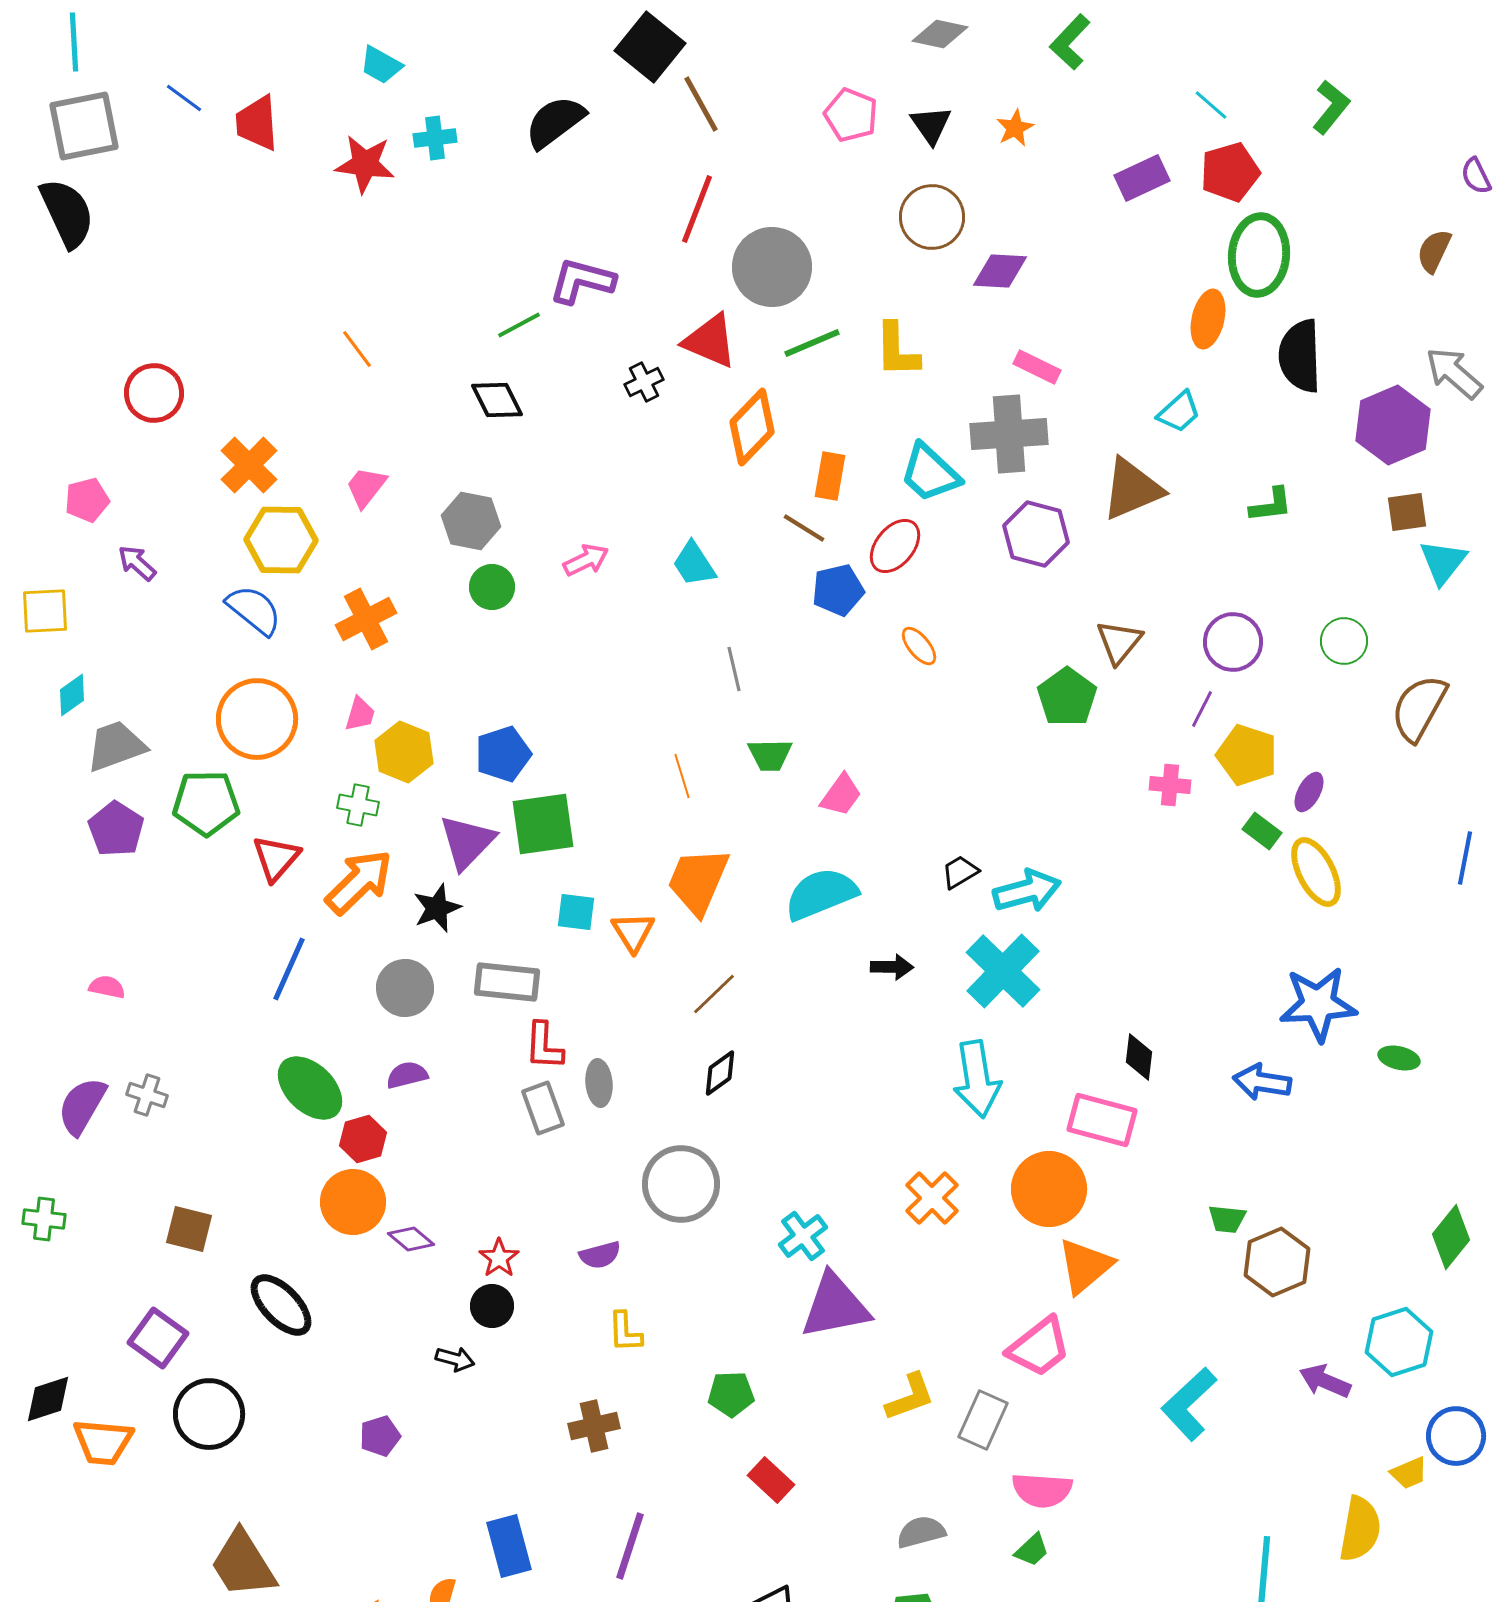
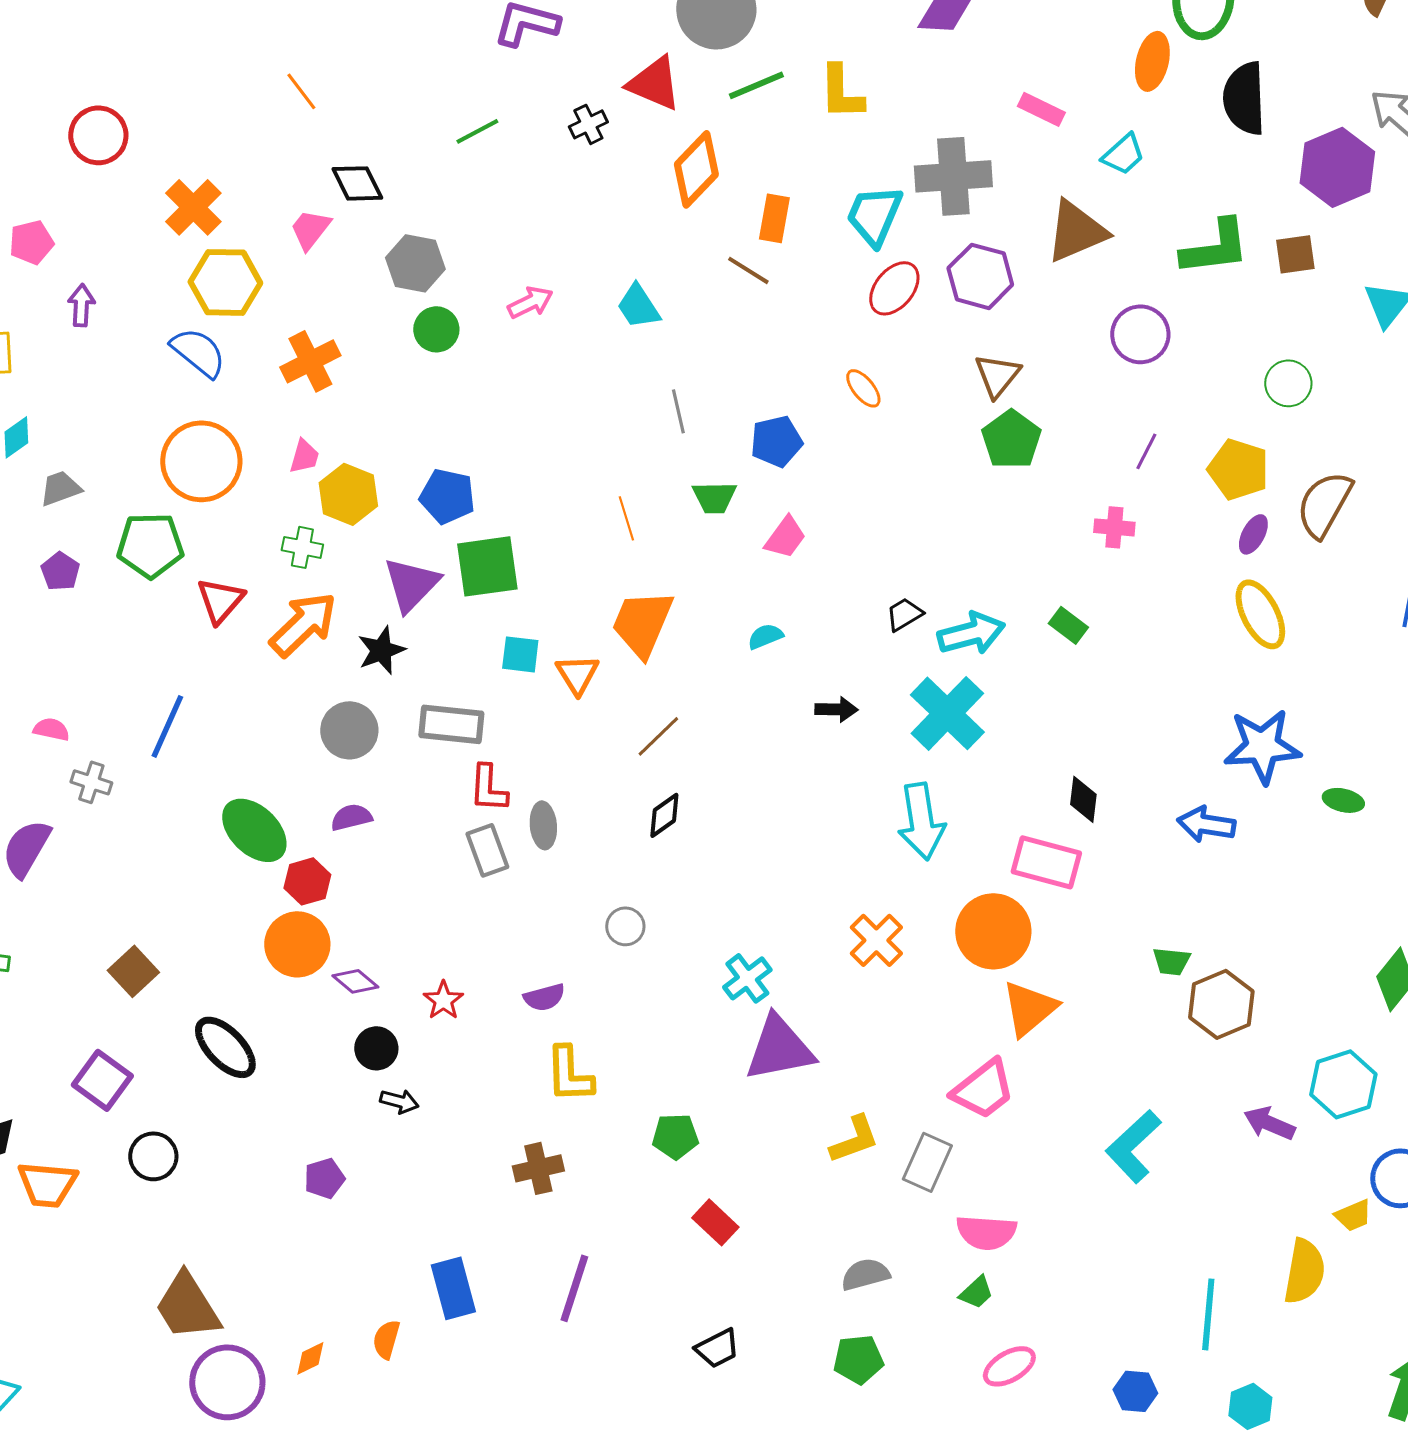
green line: (519, 325) -> (477, 131), moved
pink rectangle: (1037, 367) -> (1041, 109), moved
black diamond: (497, 400) -> (357, 183), moved
cyan trapezoid: (930, 473) -> (874, 215), turned 70
green L-shape: (1271, 505) -> (1215, 247), size x1.6
brown square: (1407, 512) -> (1295, 254), moved
red ellipse: (895, 546) -> (894, 288), moved
purple arrow: (137, 563) -> (81, 305), turned 51
blue pentagon: (838, 590) -> (776, 441), moved
brown triangle: (1119, 642) -> (997, 375), moved
purple circle: (1233, 642) -> (1140, 334), moved
brown semicircle: (1419, 708) -> (1324, 504), moved
gray trapezoid: (116, 746) -> (60, 488), size x0.7
blue pentagon: (503, 754) -> (447, 496), turned 30
yellow pentagon: (1247, 755) -> (1238, 469), moved
purple pentagon: (116, 829) -> (60, 571), size x0.7
green rectangle: (1262, 831) -> (1068, 625), moved
cyan semicircle: (821, 894) -> (765, 636), size x0.5
blue line: (289, 969) -> (167, 726), moved
gray cross: (147, 1095) -> (91, 782), moved
gray circle: (681, 1184) -> (625, 926), size x0.5
brown square: (189, 1229) -> (133, 971), turned 33
black circle: (492, 1306) -> (376, 1048), moved
yellow L-shape: (625, 1332) -> (569, 1074), size x1.4
black circle: (209, 1414) -> (153, 1156), size x0.7

